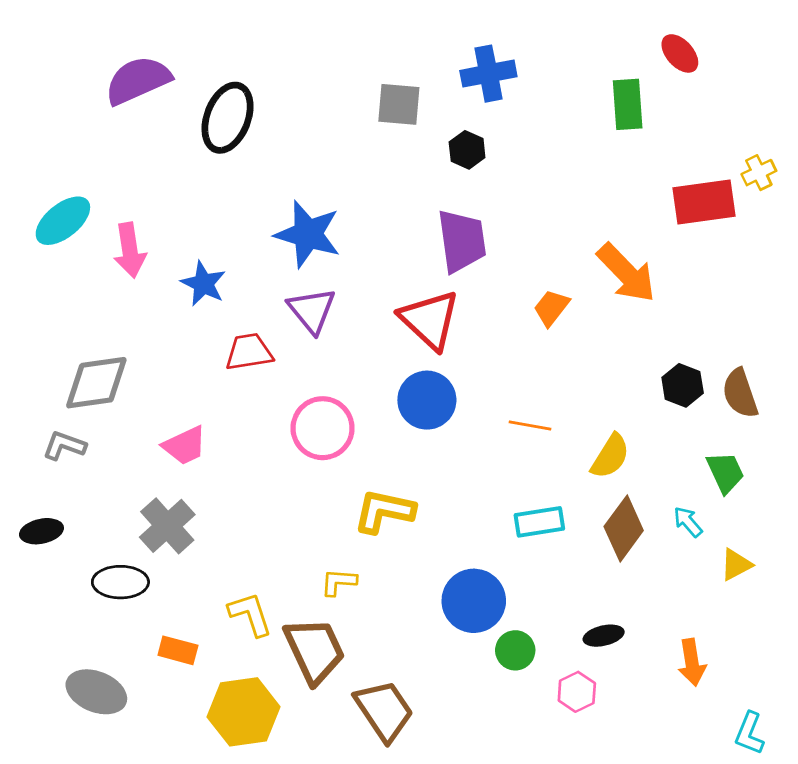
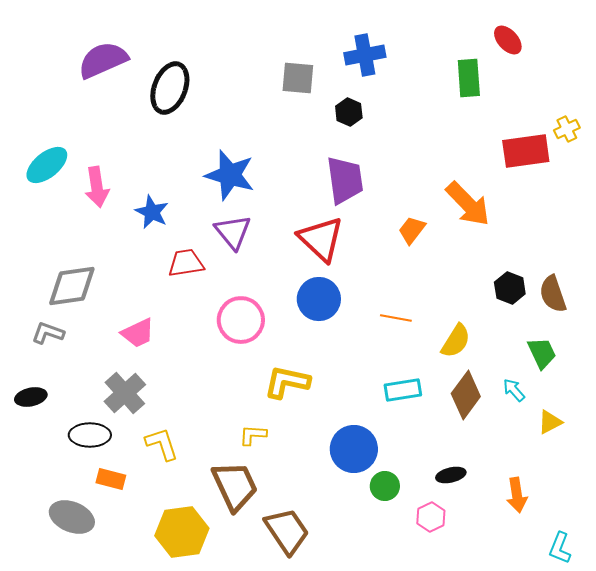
yellow L-shape: (250, 614) -> (162, 444), moved
orange rectangle: (178, 650) -> (111, 479), moved

